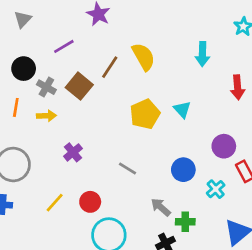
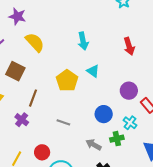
cyan arrow: (202, 54) -> (83, 41), moved
yellow semicircle: (143, 57) -> (35, 42), moved
brown line: (110, 67) -> (33, 98), moved
green cross: (185, 222) -> (117, 139), moved

